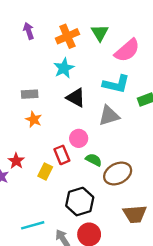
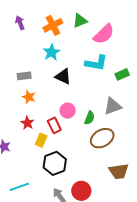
green triangle: (100, 33) -> (80, 21), turned 42
gray triangle: (109, 116) -> (113, 106), moved
green semicircle: (94, 160) -> (89, 118), moved, turned 88
red star: (16, 161) -> (27, 123), moved
black hexagon: (80, 202) -> (55, 163), moved
cyan line: (33, 225) -> (19, 187), moved

